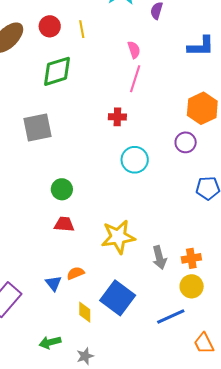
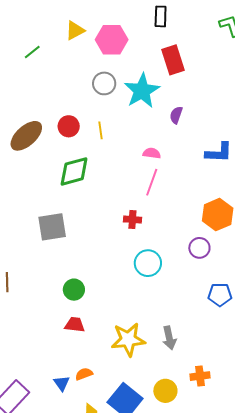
pink semicircle: (134, 50) -> (152, 153), turned -66
gray arrow: (159, 258) -> (169, 338), moved
orange cross: (191, 258) -> (200, 376), moved
yellow circle: (192, 286) -> (165, 391), moved

